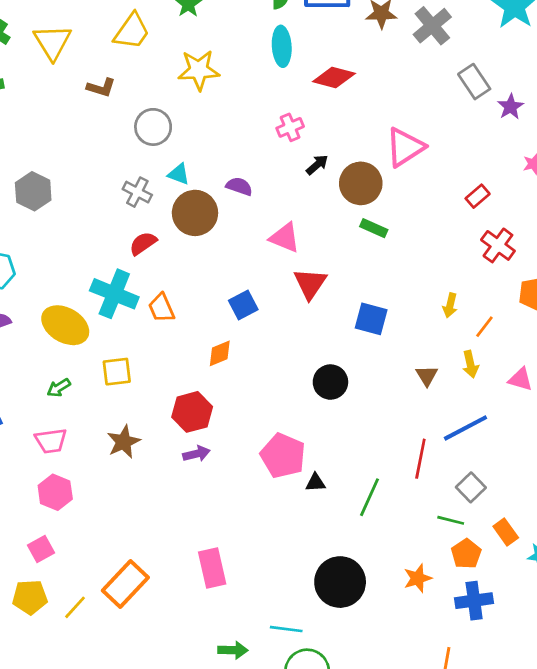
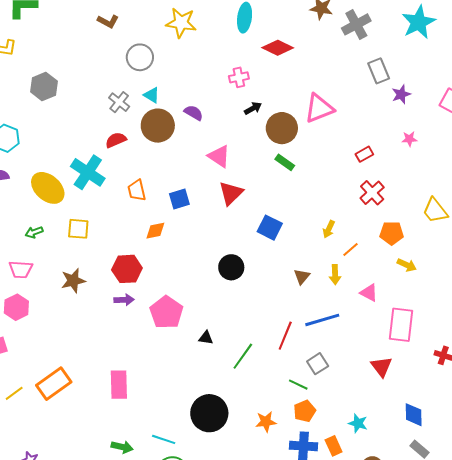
orange trapezoid: (161, 308) -> (137, 190), moved
pink pentagon: (283, 456) -> (166, 312), moved
orange rectangle: (506, 532) -> (334, 446), moved

